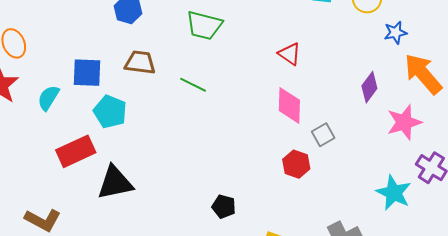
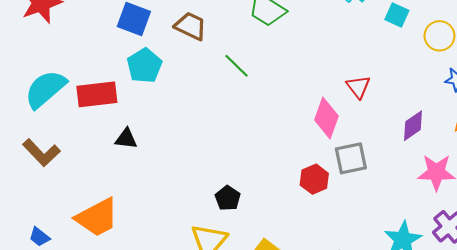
red triangle: (289, 54) -> (358, 87), moved
cyan semicircle: (48, 98) -> (45, 89), moved, size x1.6
gray square: (323, 135) -> (351, 158), size x1.4
black triangle: (115, 183) -> (126, 139), size x0.6

